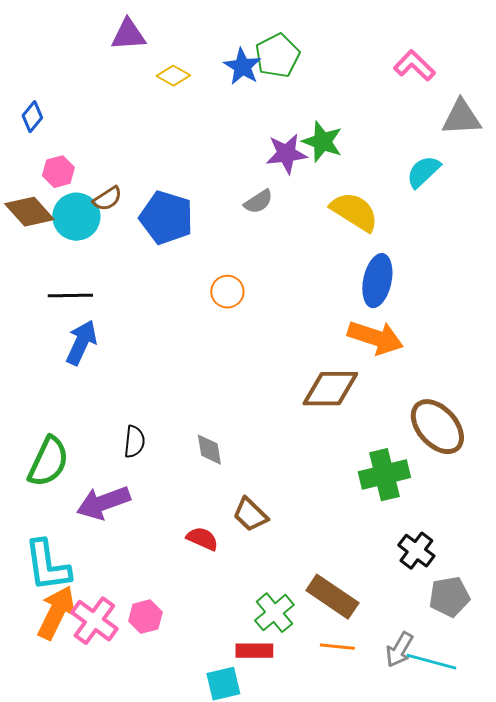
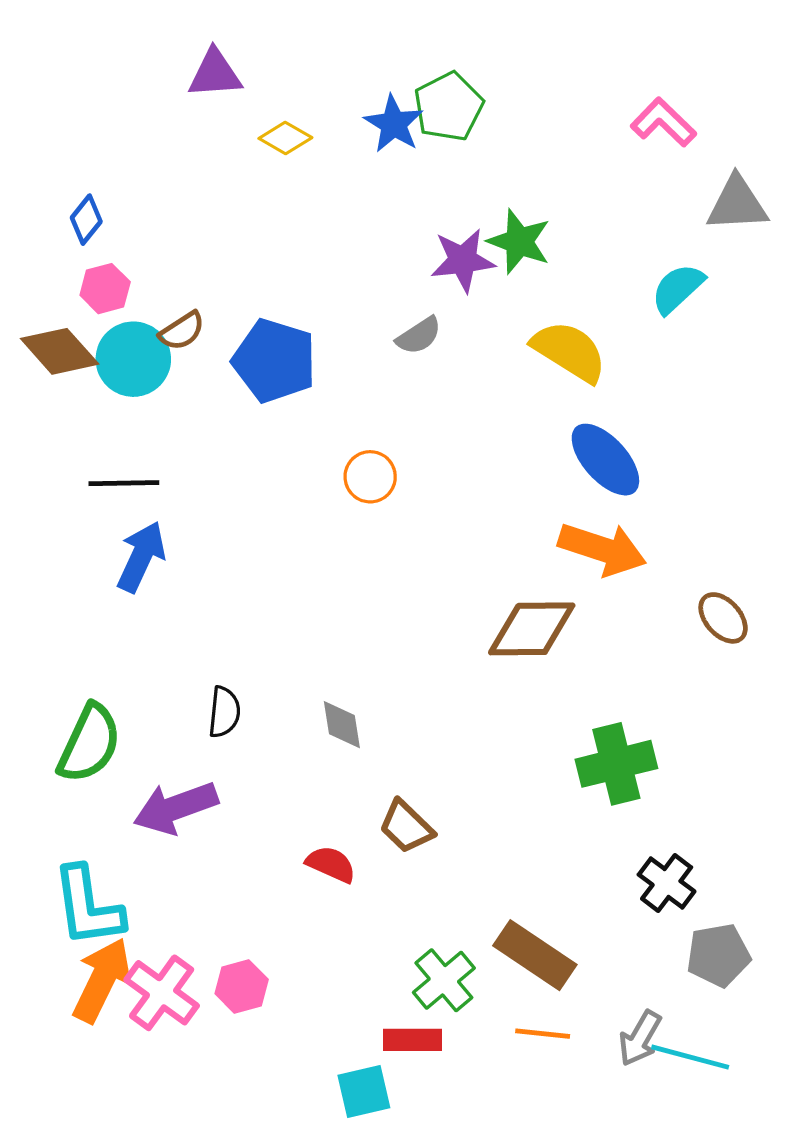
blue diamond: (32, 117) -> (86, 220), moved
blue ellipse: (377, 281) -> (605, 460), turned -54
brown ellipse: (437, 427) -> (723, 618), moved, size x0.6

